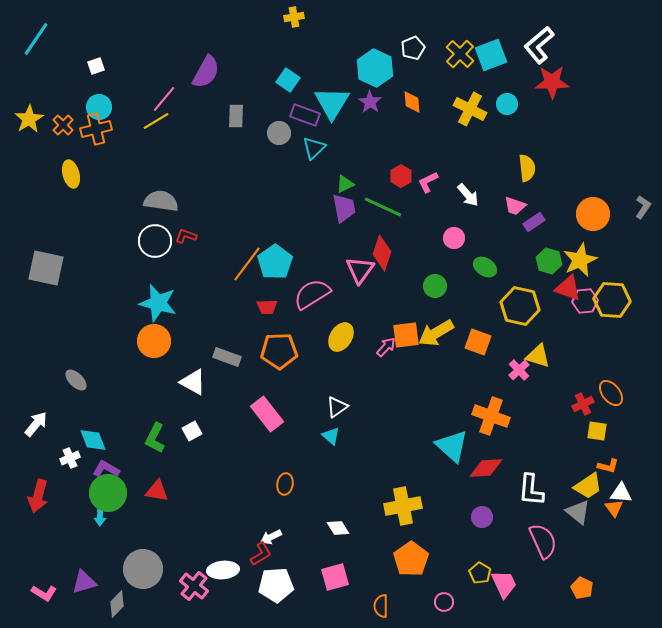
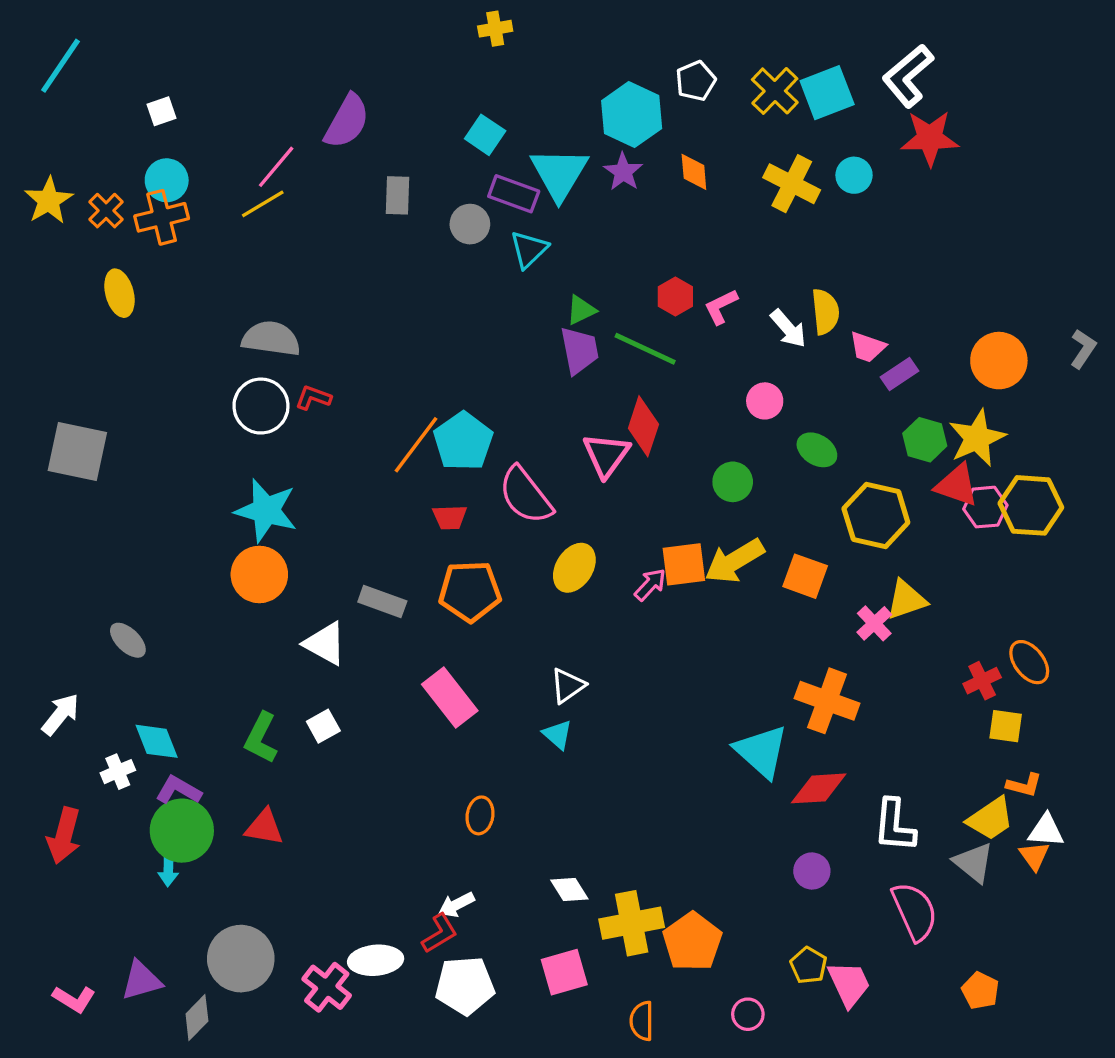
yellow semicircle: (527, 168) -> (825, 312), moved
pink semicircle: (312, 294) -> (525, 495), turned -96
yellow triangle: (538, 356) -> (906, 600), turned -36
yellow cross: (403, 506) -> (632, 923), moved

